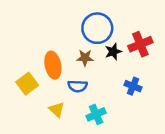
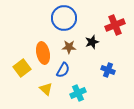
blue circle: (97, 28) -> (64, 18), moved
red cross: (140, 44) -> (115, 25), moved
blue semicircle: (78, 86) -> (63, 70), turned -63

